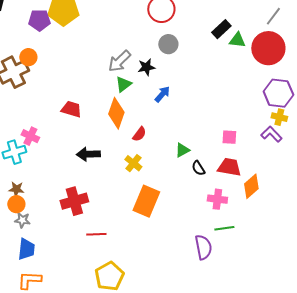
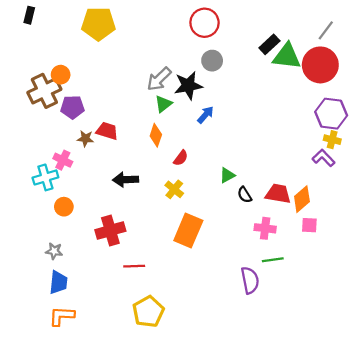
purple pentagon: (39, 20) -> (72, 107), moved
green triangle: (237, 40) -> (287, 56), size x1.6
black star: (146, 67) -> (188, 85), size x1.5
orange diamond: (116, 113) -> (156, 135), size x0.7
pink square: (229, 137) -> (309, 225), moved
orange diamond: (251, 186) -> (302, 199), moved
brown star: (16, 189) -> (85, 139), moved
orange circle: (16, 204) -> (64, 207), moved

